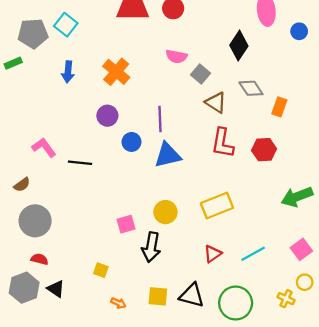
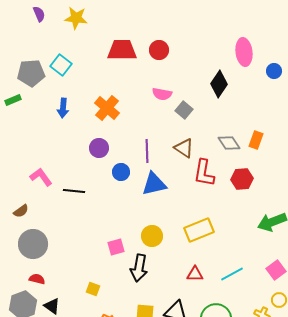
gray diamond: (251, 88) -> (229, 143), moved
brown triangle: (216, 103) -> (184, 148), moved
red triangle: (213, 254) -> (195, 274), turned 36

